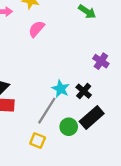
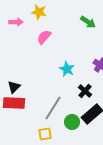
cyan star: (61, 89) -> (67, 69), moved
yellow square: (38, 141) -> (45, 134), turned -32

